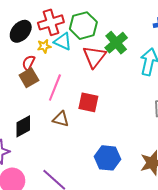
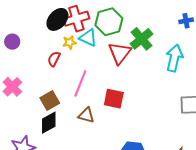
black ellipse: (21, 31) -> (57, 19), moved
brown square: (29, 78) -> (50, 100), moved

